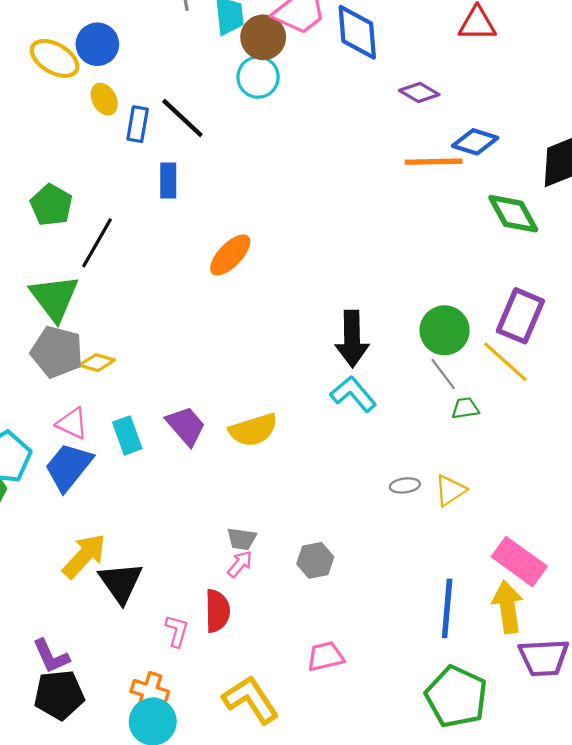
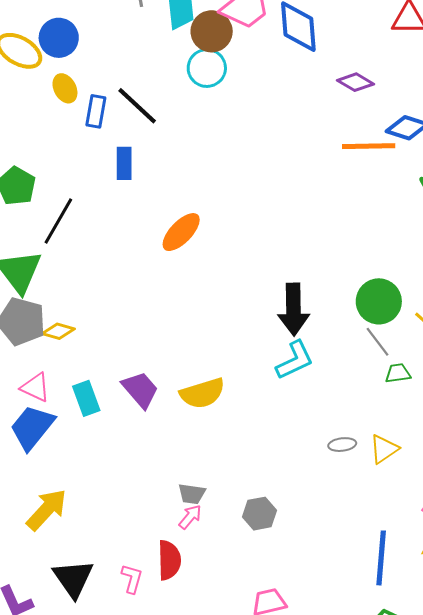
cyan L-shape: (353, 394) -> (295, 360), turned 105
black triangle: (121, 583) -> (73, 579), moved

